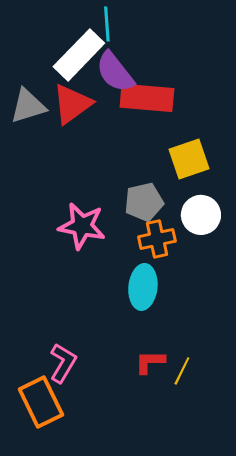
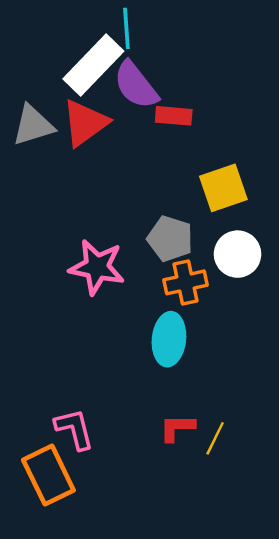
red rectangle: (147, 98) -> (174, 116), size x0.6
gray pentagon: (144, 202) -> (170, 239), turned 30
pink L-shape: (63, 363) -> (74, 429), turned -45

